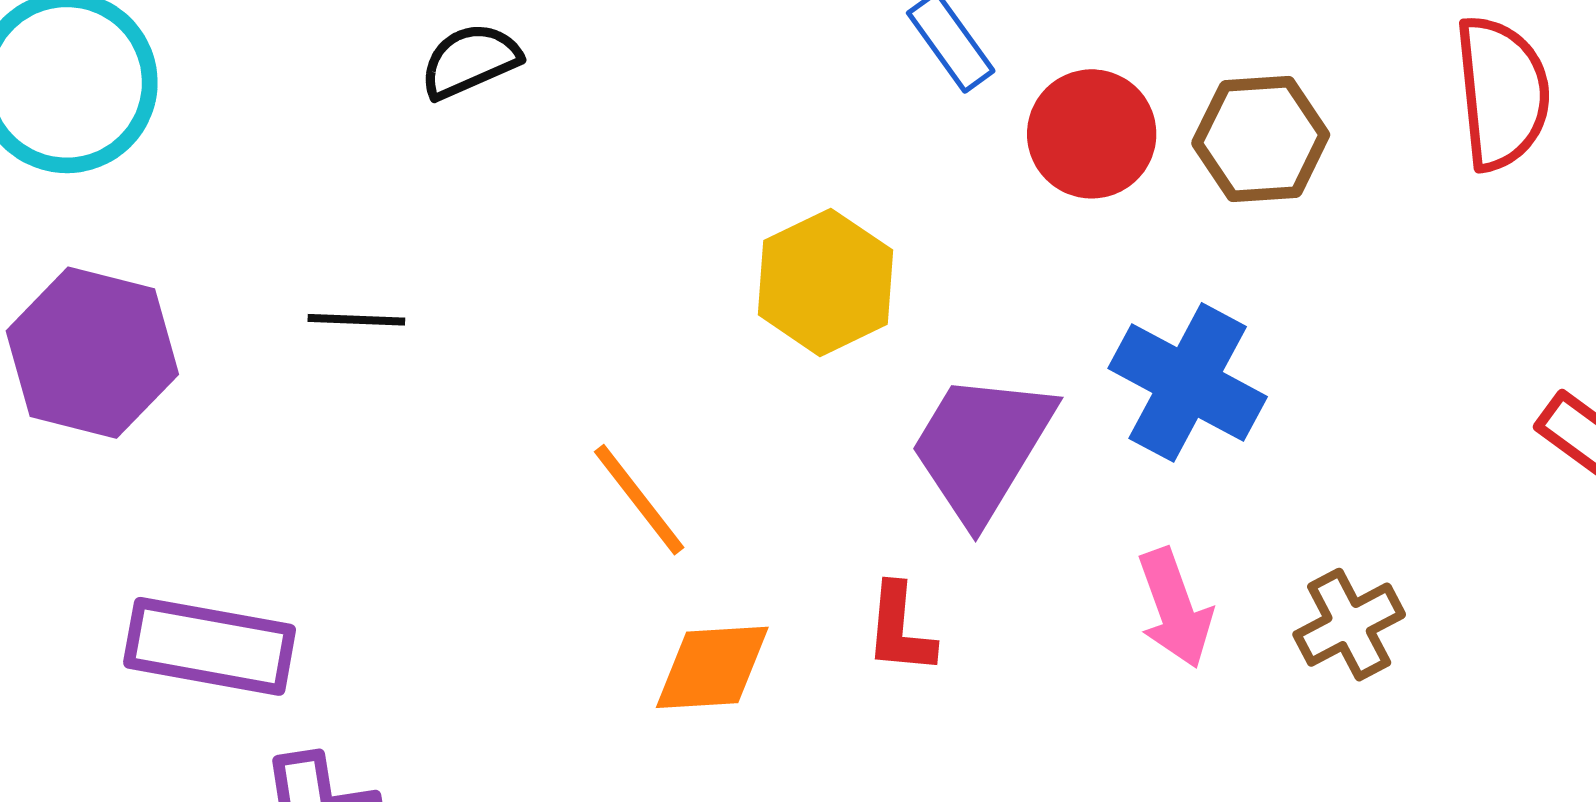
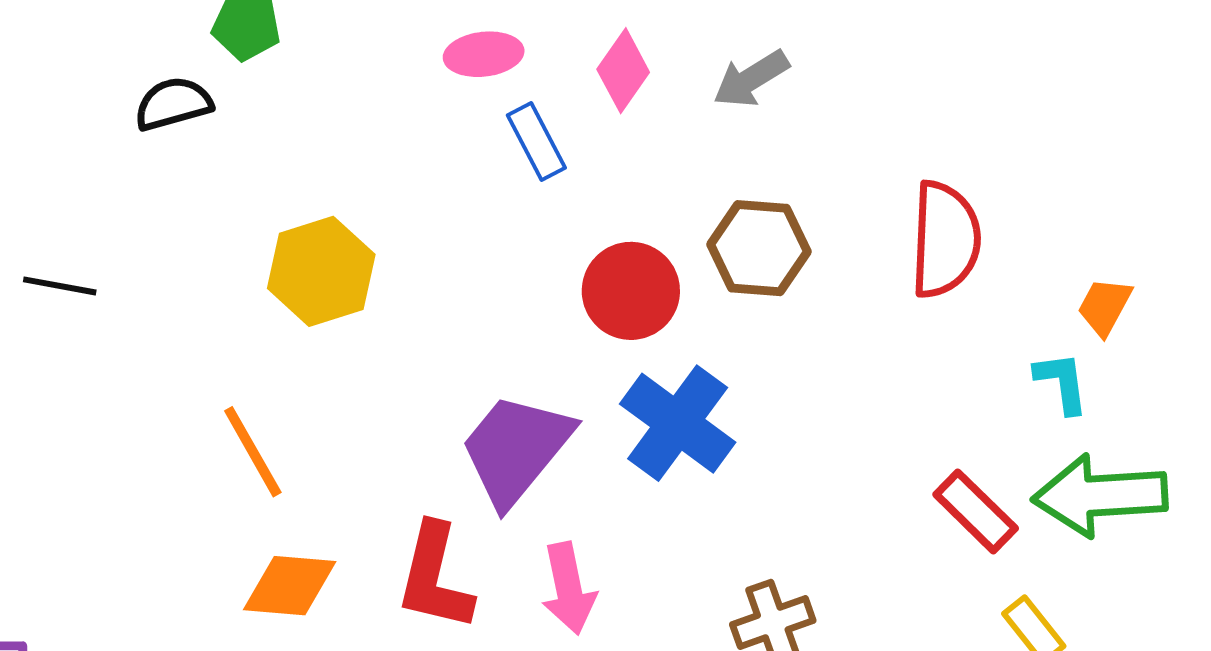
red circle: (1092, 134) -> (631, 291), moved
yellow hexagon: (825, 282) -> (321, 271), moved
pink arrow: (1175, 608) -> (569, 588), moved
red L-shape: (900, 629) -> (435, 577), size x1.5

